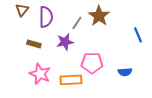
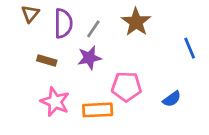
gray line: (77, 23) -> (93, 29), moved
blue semicircle: (125, 72) -> (172, 99), turned -32

